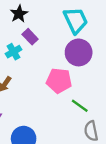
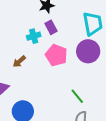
pink pentagon: (59, 81) -> (56, 55), moved

